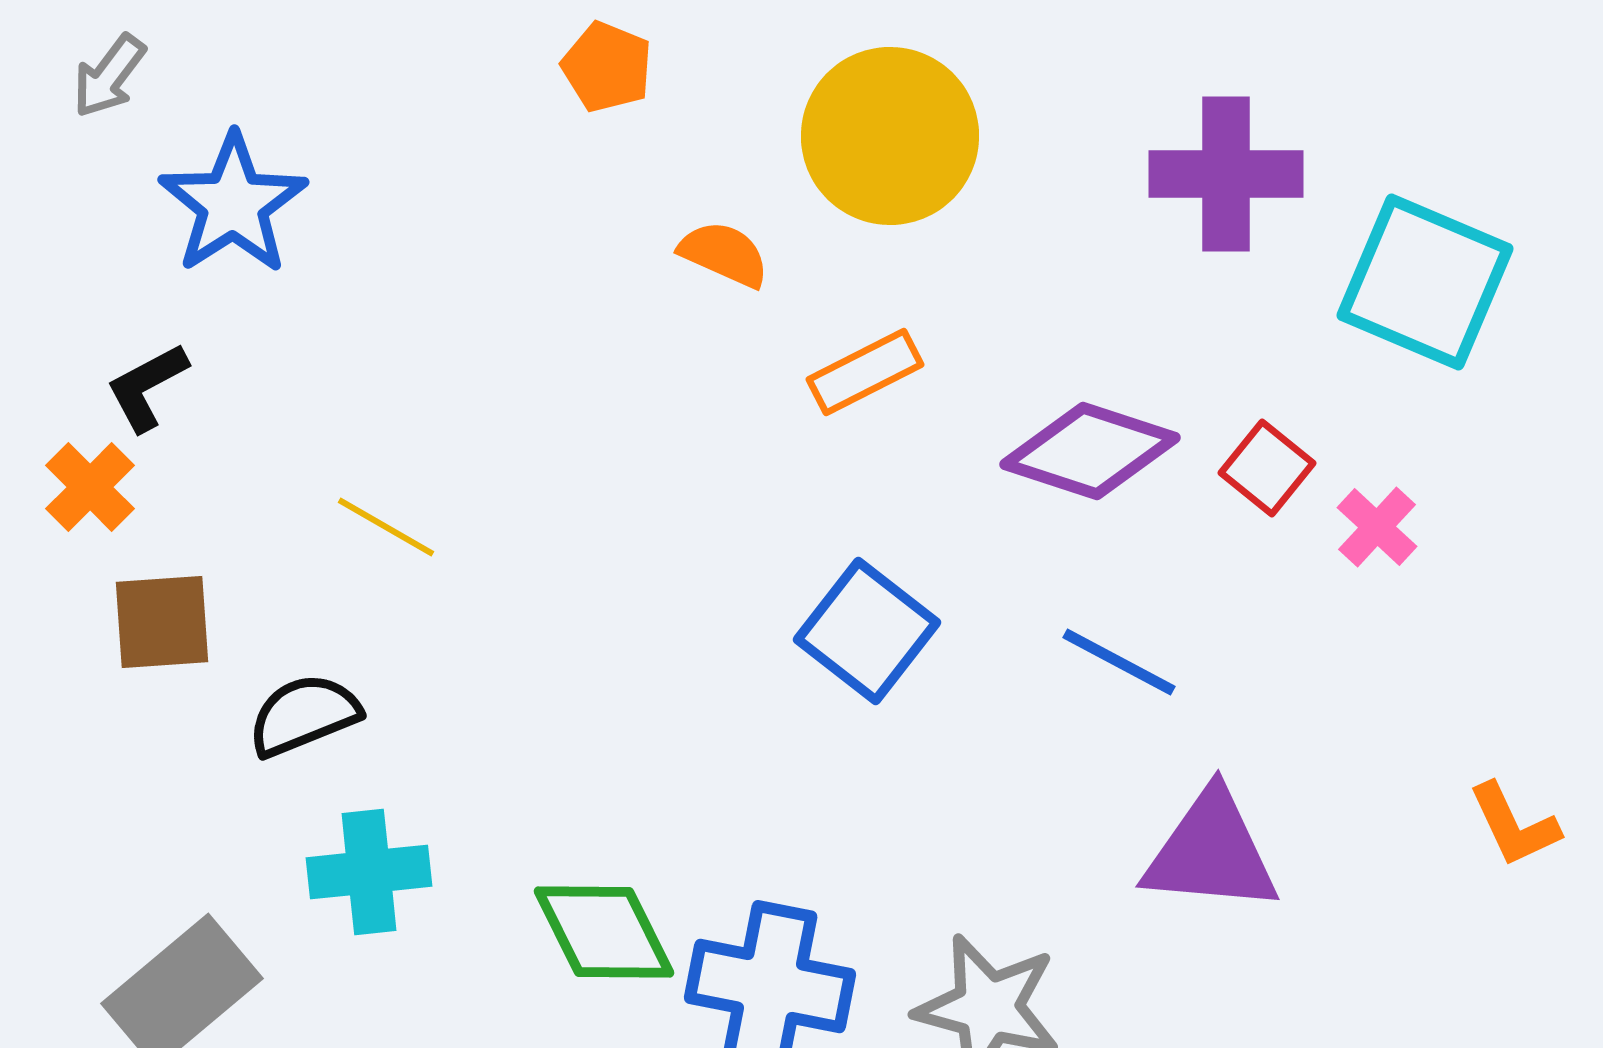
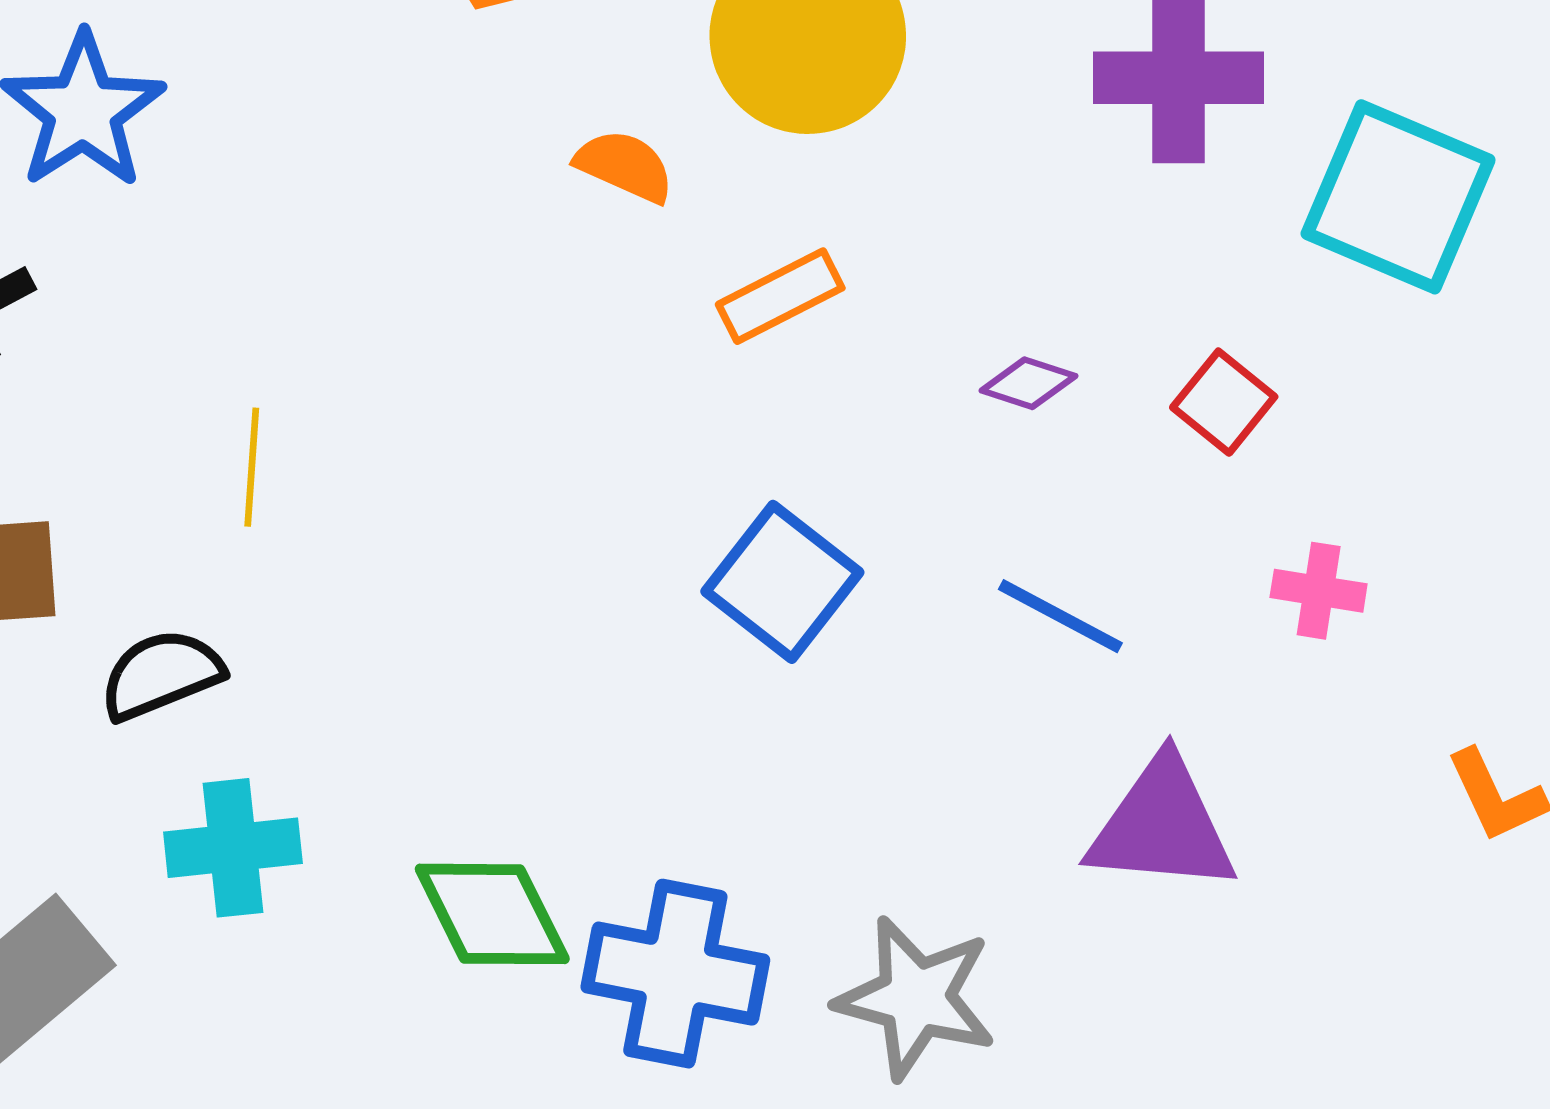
purple diamond: (1090, 451) -> (1028, 383), size x0.5
yellow line: (386, 527) -> (252, 467), turned 64
pink cross: (1377, 527) -> (1319, 591), moved, turned -34

